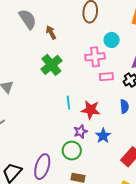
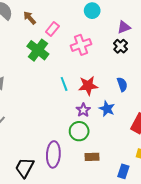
pink cross: (95, 57) -> (81, 45), moved
pink rectangle: (106, 77) -> (52, 29), moved, turned -32
blue semicircle: (124, 106) -> (122, 84), moved

